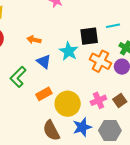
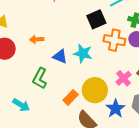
orange arrow: (34, 40) -> (37, 39), moved
cyan star: (69, 51) -> (83, 53), moved
orange rectangle: (44, 94) -> (71, 97), moved

